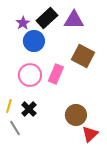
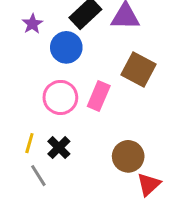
purple star: (23, 23) -> (32, 24), moved

